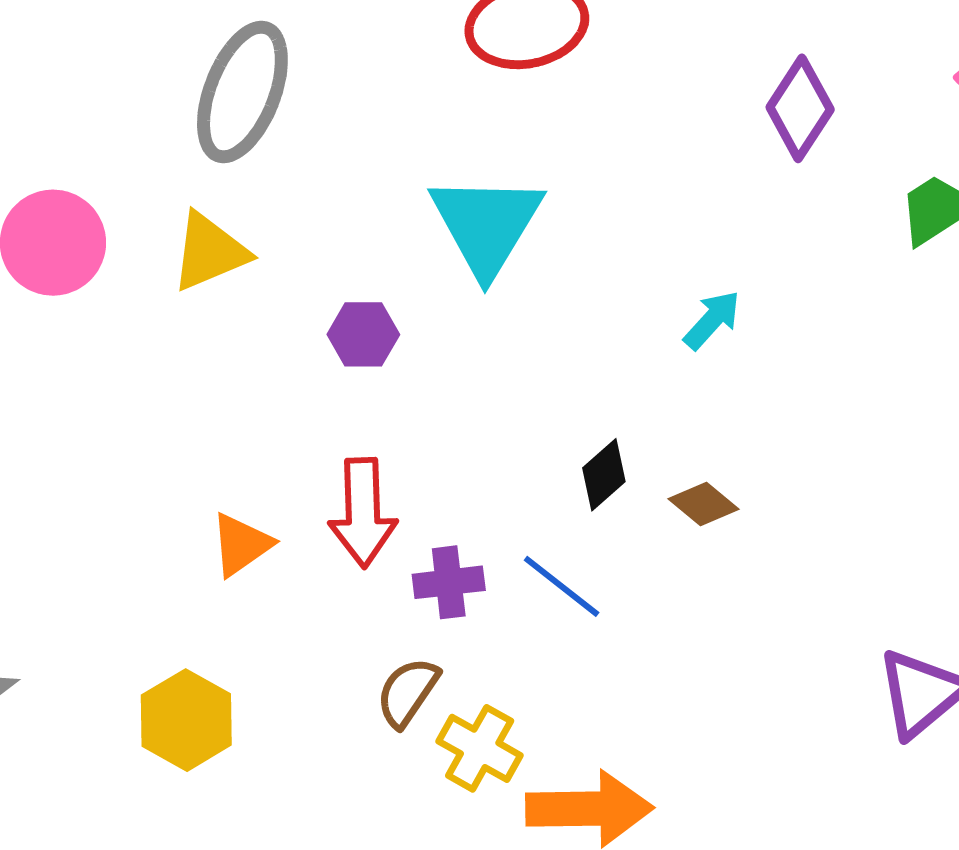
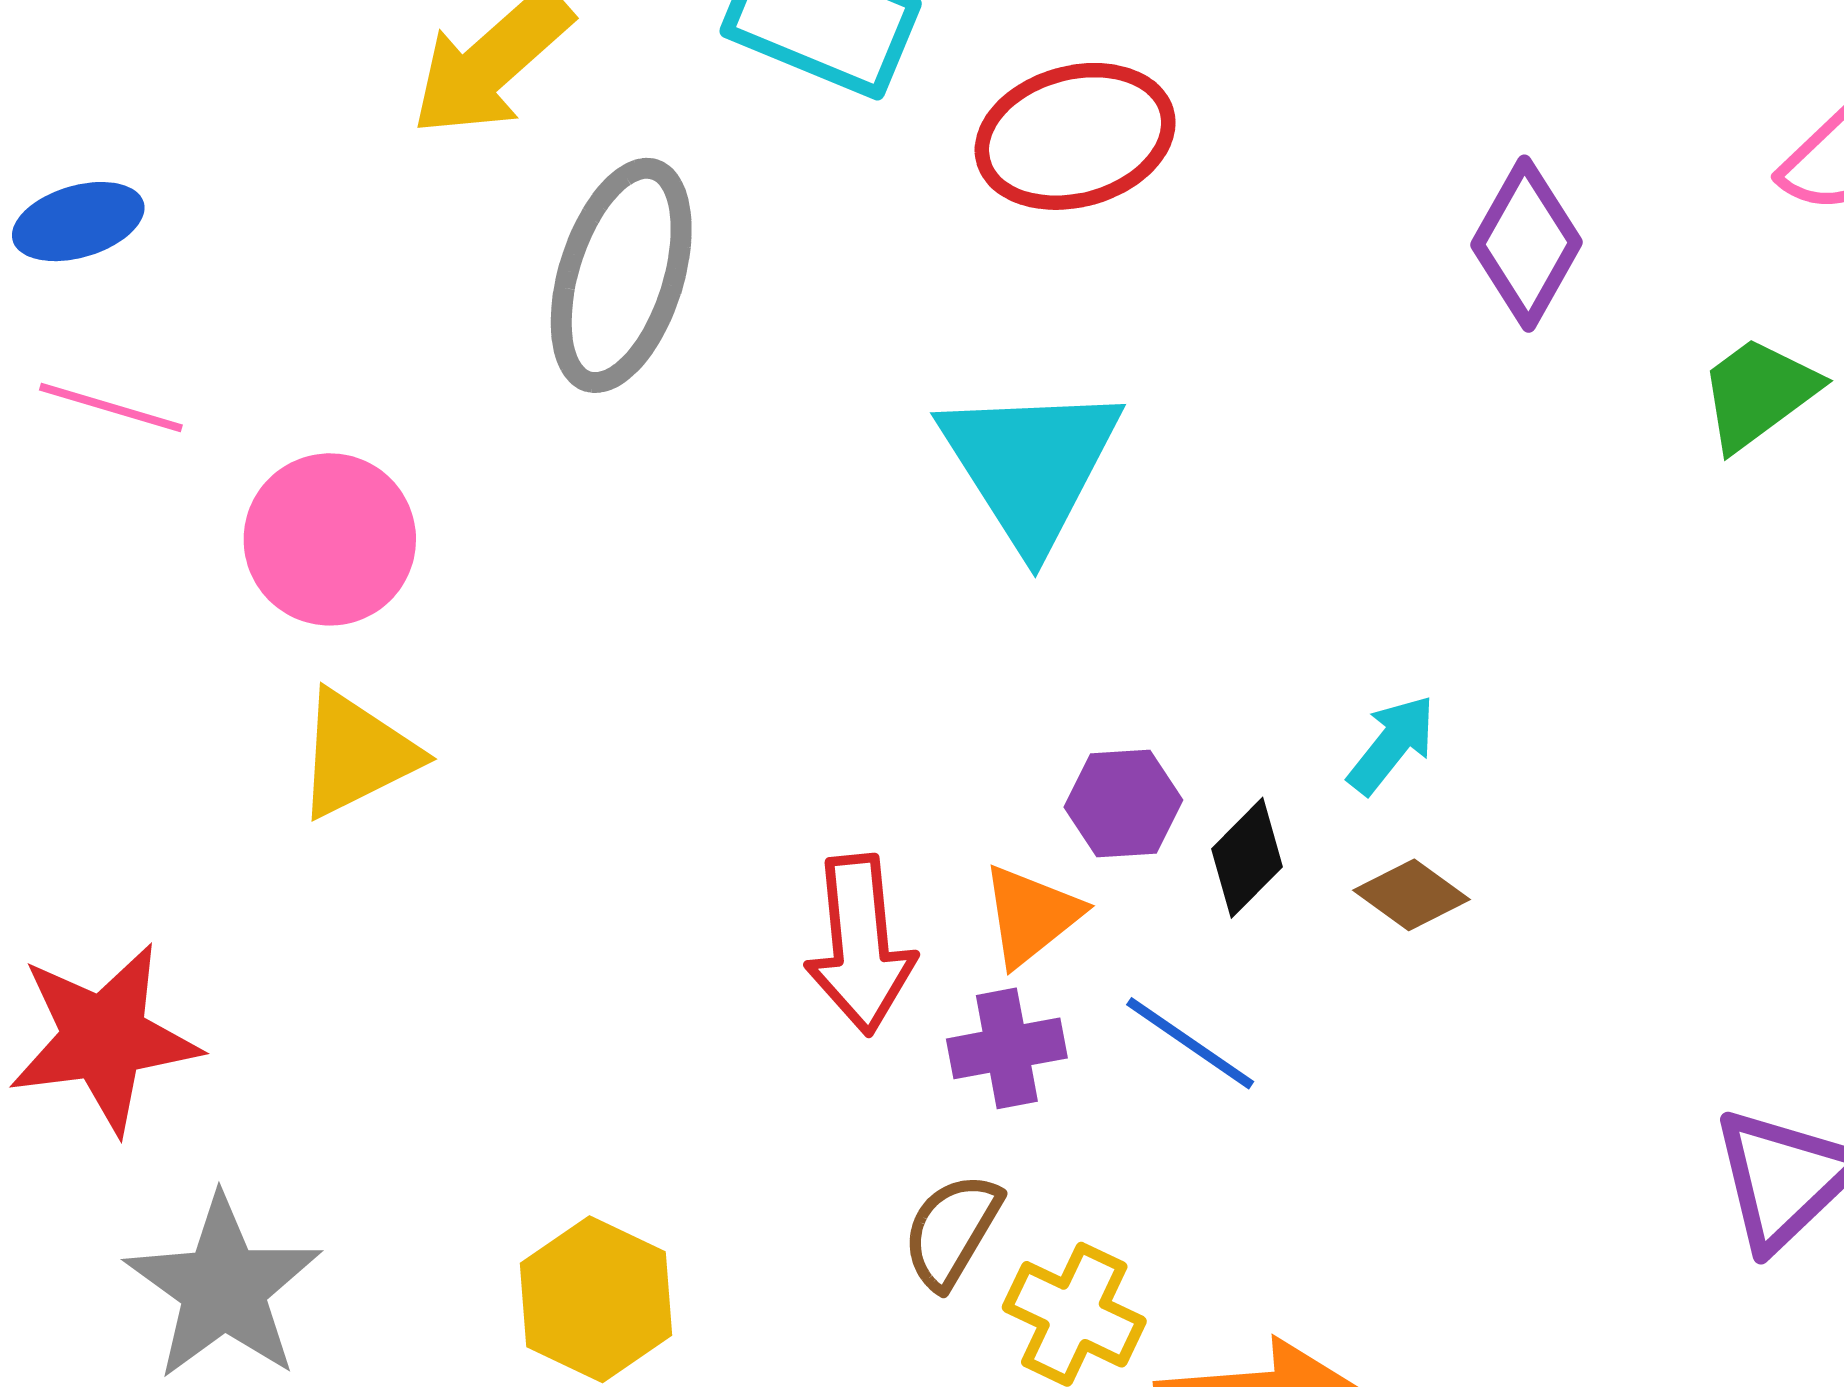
yellow triangle: (209, 252) -> (356, 754), moved
cyan arrow: (712, 320) -> (1392, 744), moved
purple hexagon: (363, 334) -> (1123, 803), moved
orange triangle: (241, 545) -> (1031, 915), moved

